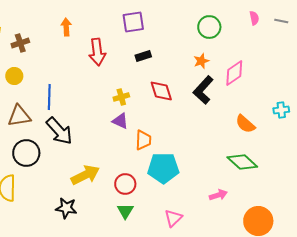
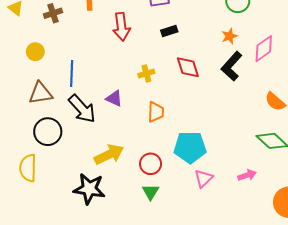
brown cross: (20, 43) -> (53, 13), moved
purple triangle: (120, 121) -> (114, 98), moved
orange trapezoid: (143, 140) -> (156, 112), moved
black star: (66, 208) -> (89, 189), size x1.4
pink triangle: (173, 218) -> (203, 178), moved

